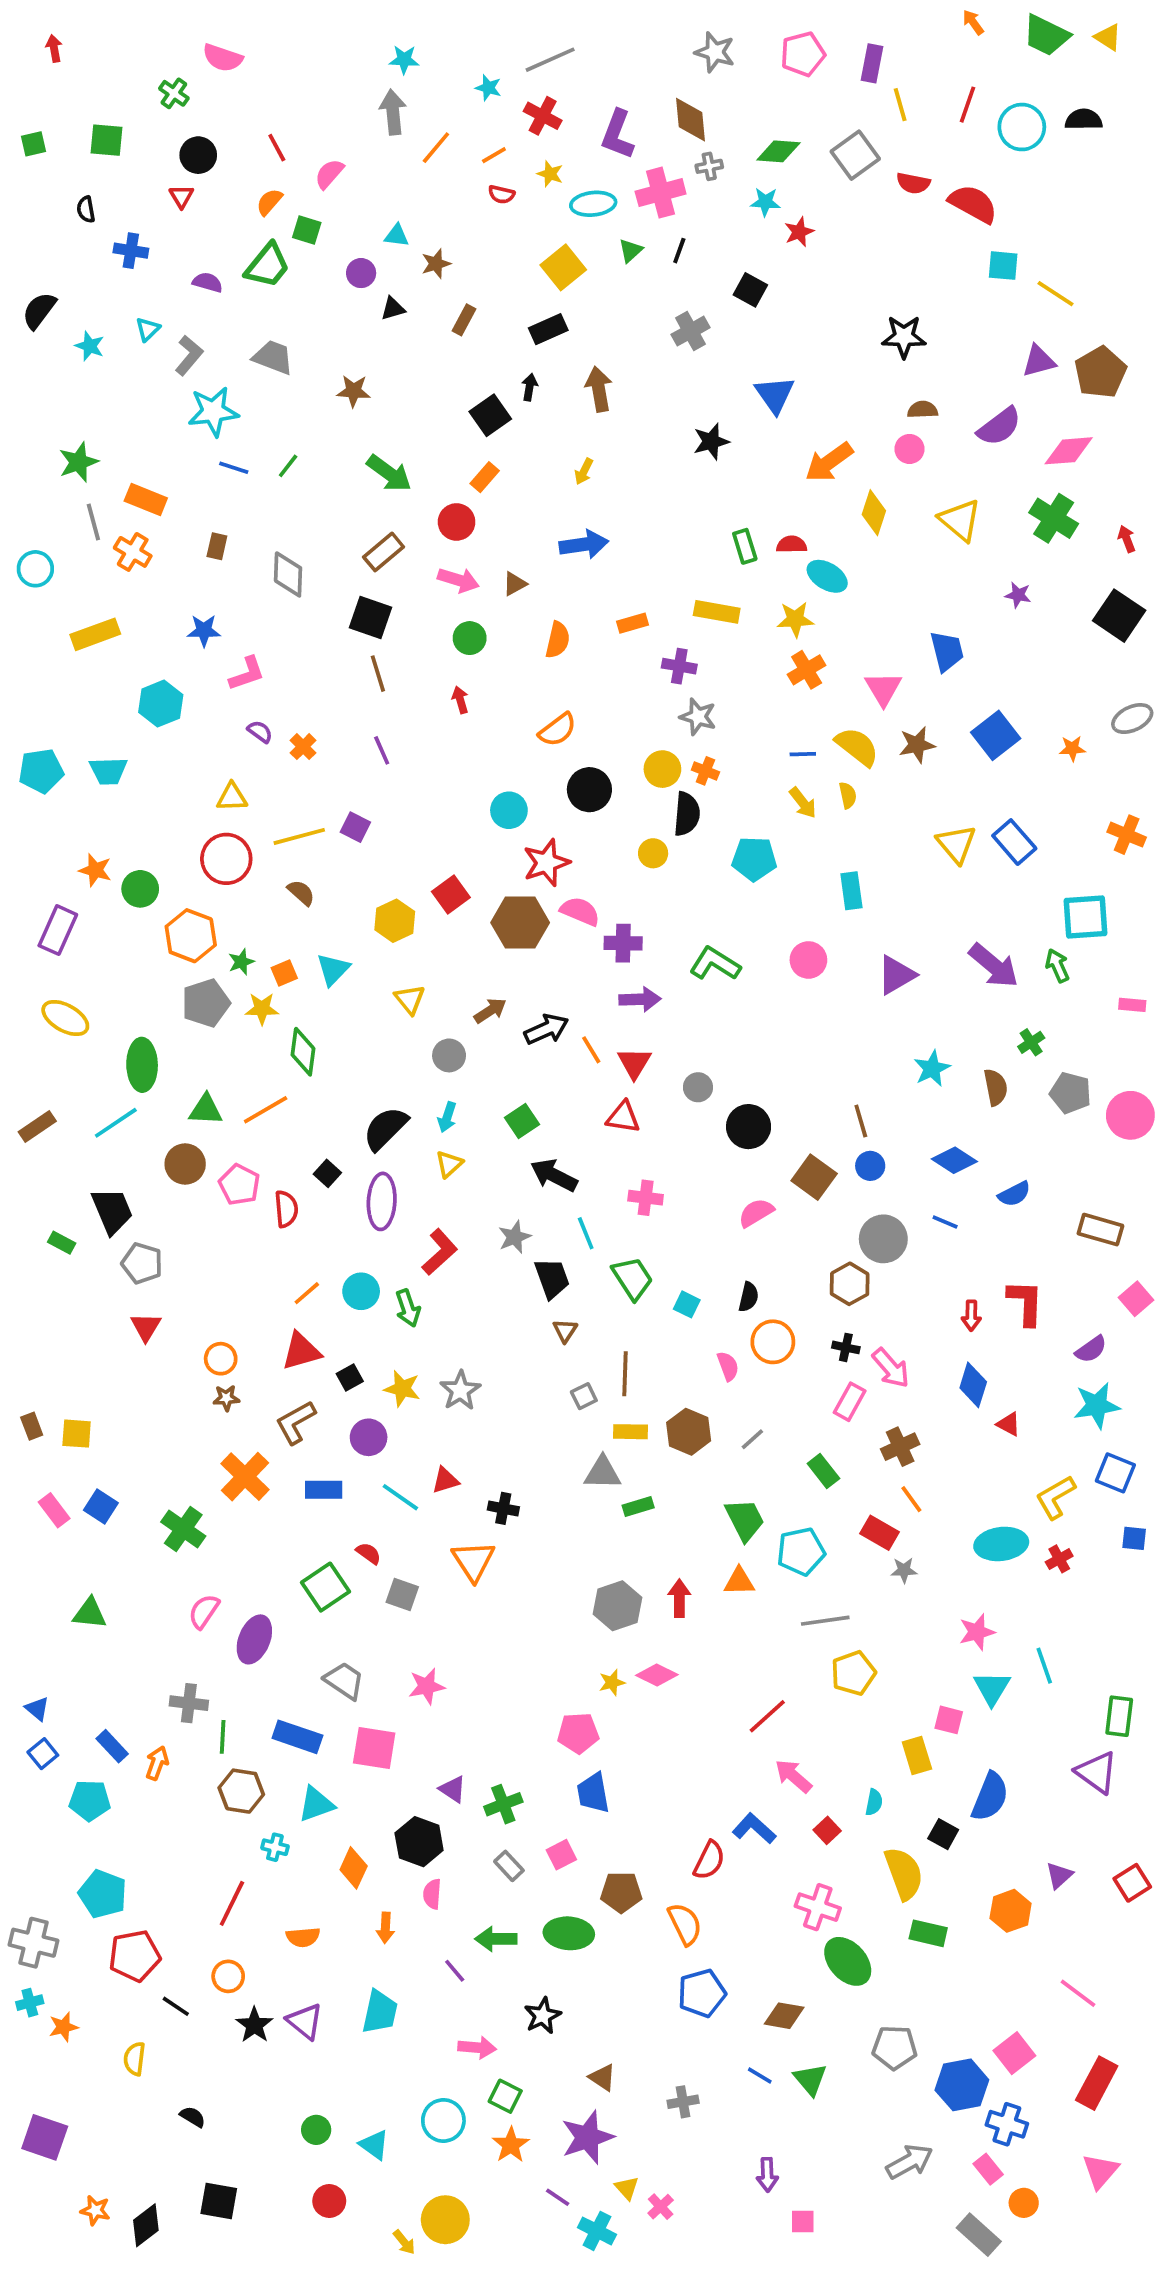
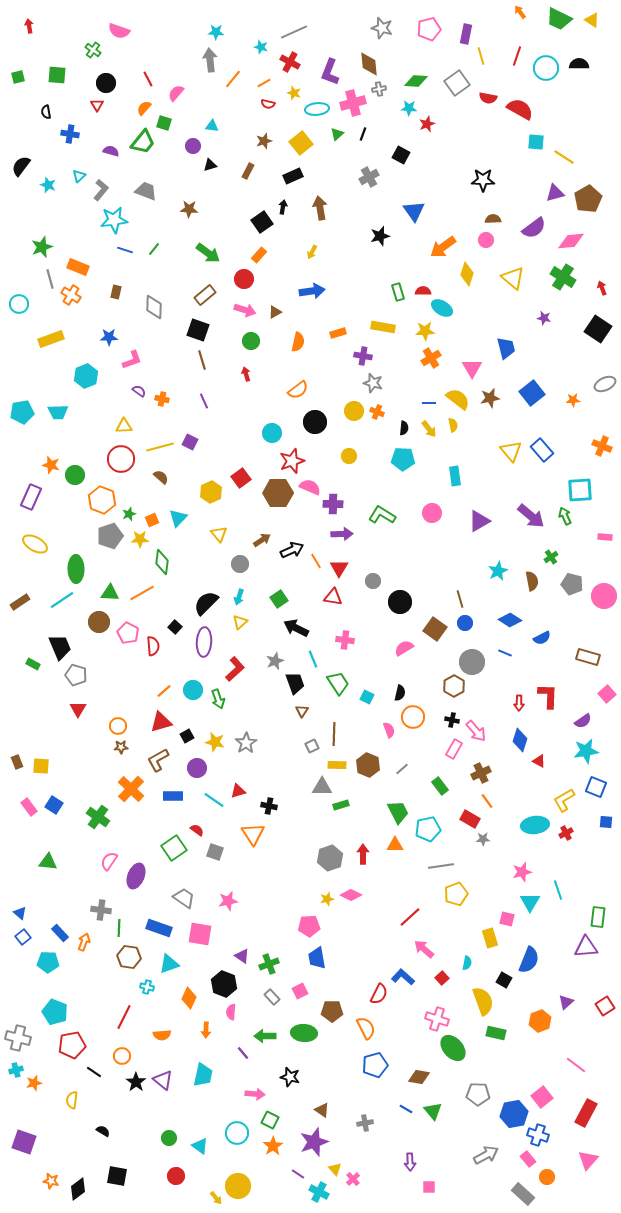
brown star: (436, 264) -> (264, 141), moved
orange cross: (303, 747) -> (162, 399), turned -32
black semicircle: (687, 814) -> (404, 428), moved, size x0.6
purple triangle: (1097, 1772) -> (586, 947), turned -40
black star: (543, 2016) -> (290, 1077), turned -30

